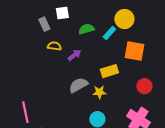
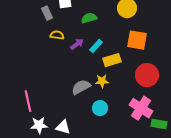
cyan rectangle: (109, 33) -> (96, 46), moved
gray semicircle: (78, 85) -> (81, 87), moved
red circle: (144, 86) -> (147, 75), size x1.5

